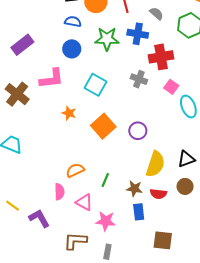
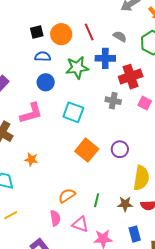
orange star: (69, 113) -> (31, 159), moved
yellow line: (12, 206) -> (11, 215), moved, turned -56
blue rectangle: (139, 212) -> (135, 234), moved

